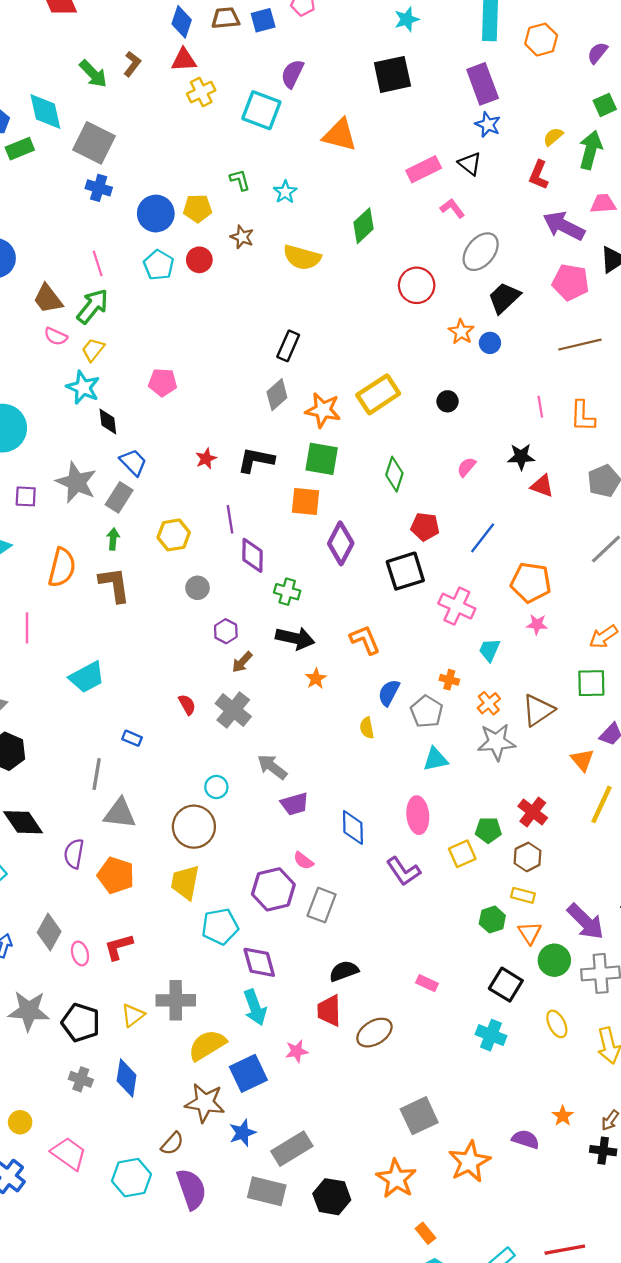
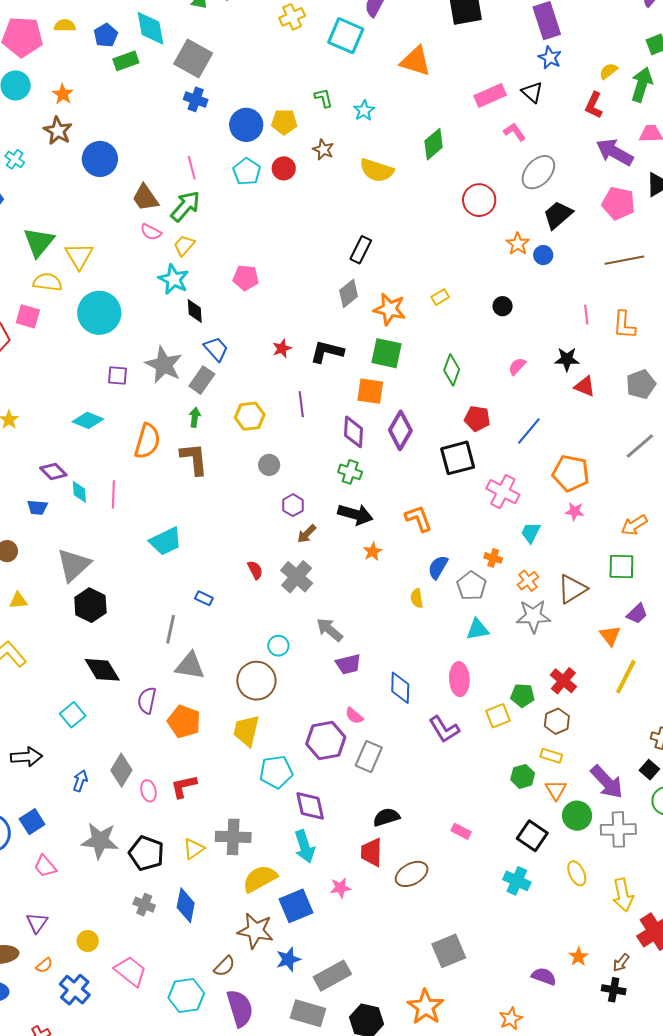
yellow rectangle: (378, 394) -> (440, 297), size x0.5
purple diamond: (252, 555) -> (353, 432), moved
orange star: (469, 1162) -> (511, 1019), moved, size x0.6

